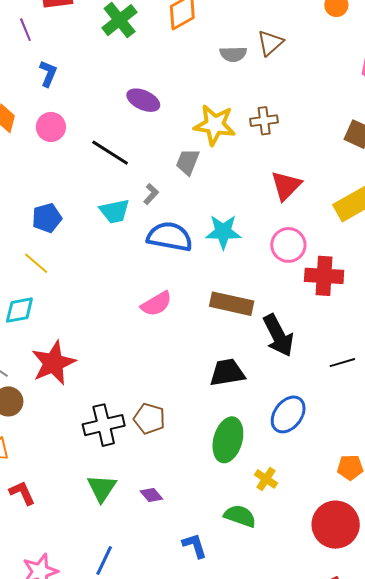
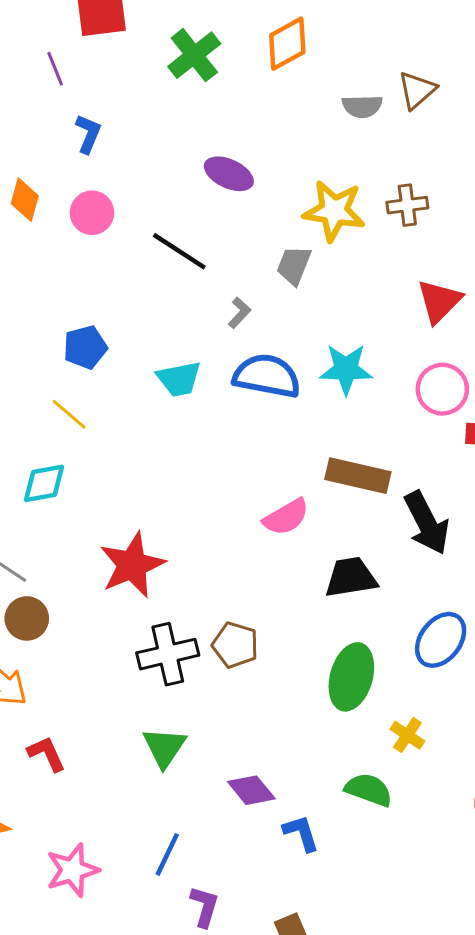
cyan trapezoid: (115, 211) -> (179, 379), moved
pink semicircle: (156, 304) -> (286, 517), moved
red star: (53, 363) -> (132, 565), moved
purple diamond: (151, 495) -> (251, 790), moved, size x1.4

